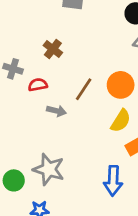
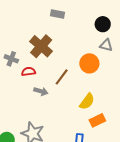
brown cross: (53, 49) -> (41, 46), size x1.6
orange circle: (121, 85) -> (89, 63), moved

